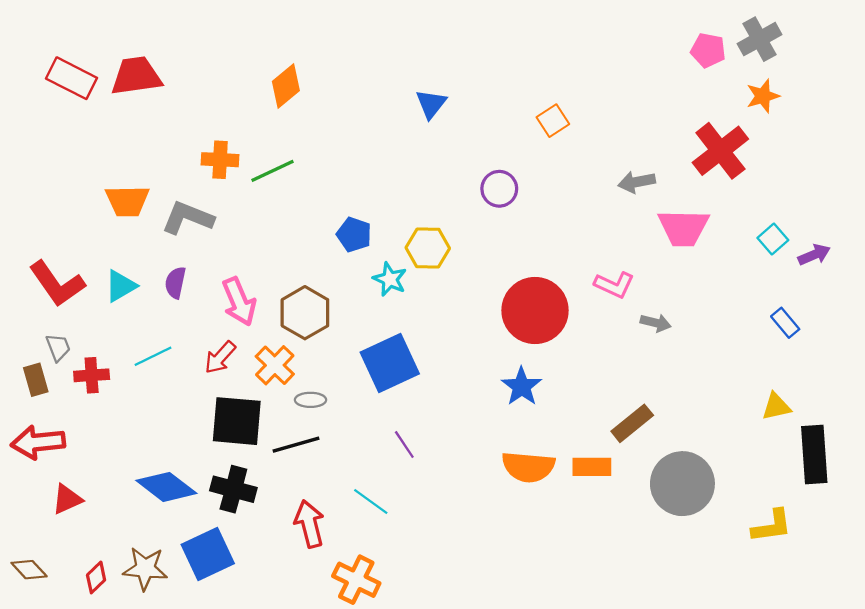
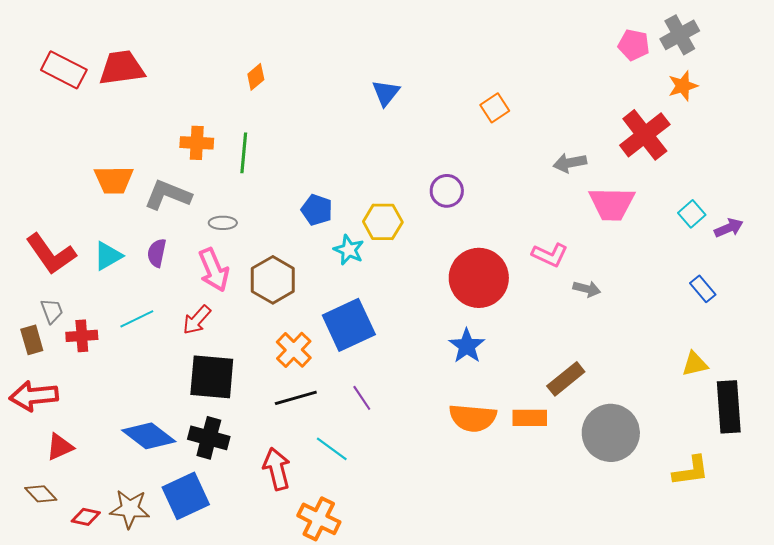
orange diamond: (286, 86) -> (256, 77), size x0.7
green line: (273, 171) -> (244, 153), turned -60
purple circle: (499, 189) -> (447, 191), moved
orange cross: (275, 365) -> (294, 350), moved
gray ellipse: (311, 400) -> (223, 223), moved
black line: (296, 445) -> (296, 398), moved
brown diamond: (29, 570) -> (41, 494), moved
red diamond: (96, 577) -> (86, 517), turned 56

